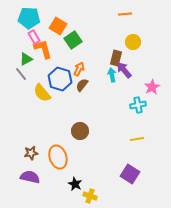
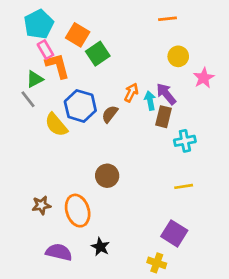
cyan pentagon: (29, 18) -> (39, 24), turned -30
brown rectangle: (116, 58) -> (163, 117), moved
orange arrow: (79, 69) -> (131, 93), moved
pink star: (152, 87) -> (204, 78), moved
purple semicircle: (30, 177) -> (59, 252), moved
yellow cross: (90, 196) -> (157, 263), moved

